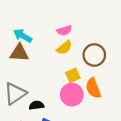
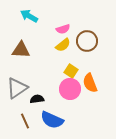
cyan arrow: (23, 36) -> (29, 16), moved
brown circle: (94, 55) -> (87, 41), moved
yellow square: (73, 75) -> (71, 71), turned -32

